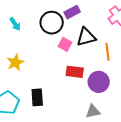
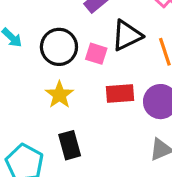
black circle: (52, 23) -> (59, 47), moved
yellow star: (15, 62) -> (59, 95), moved

